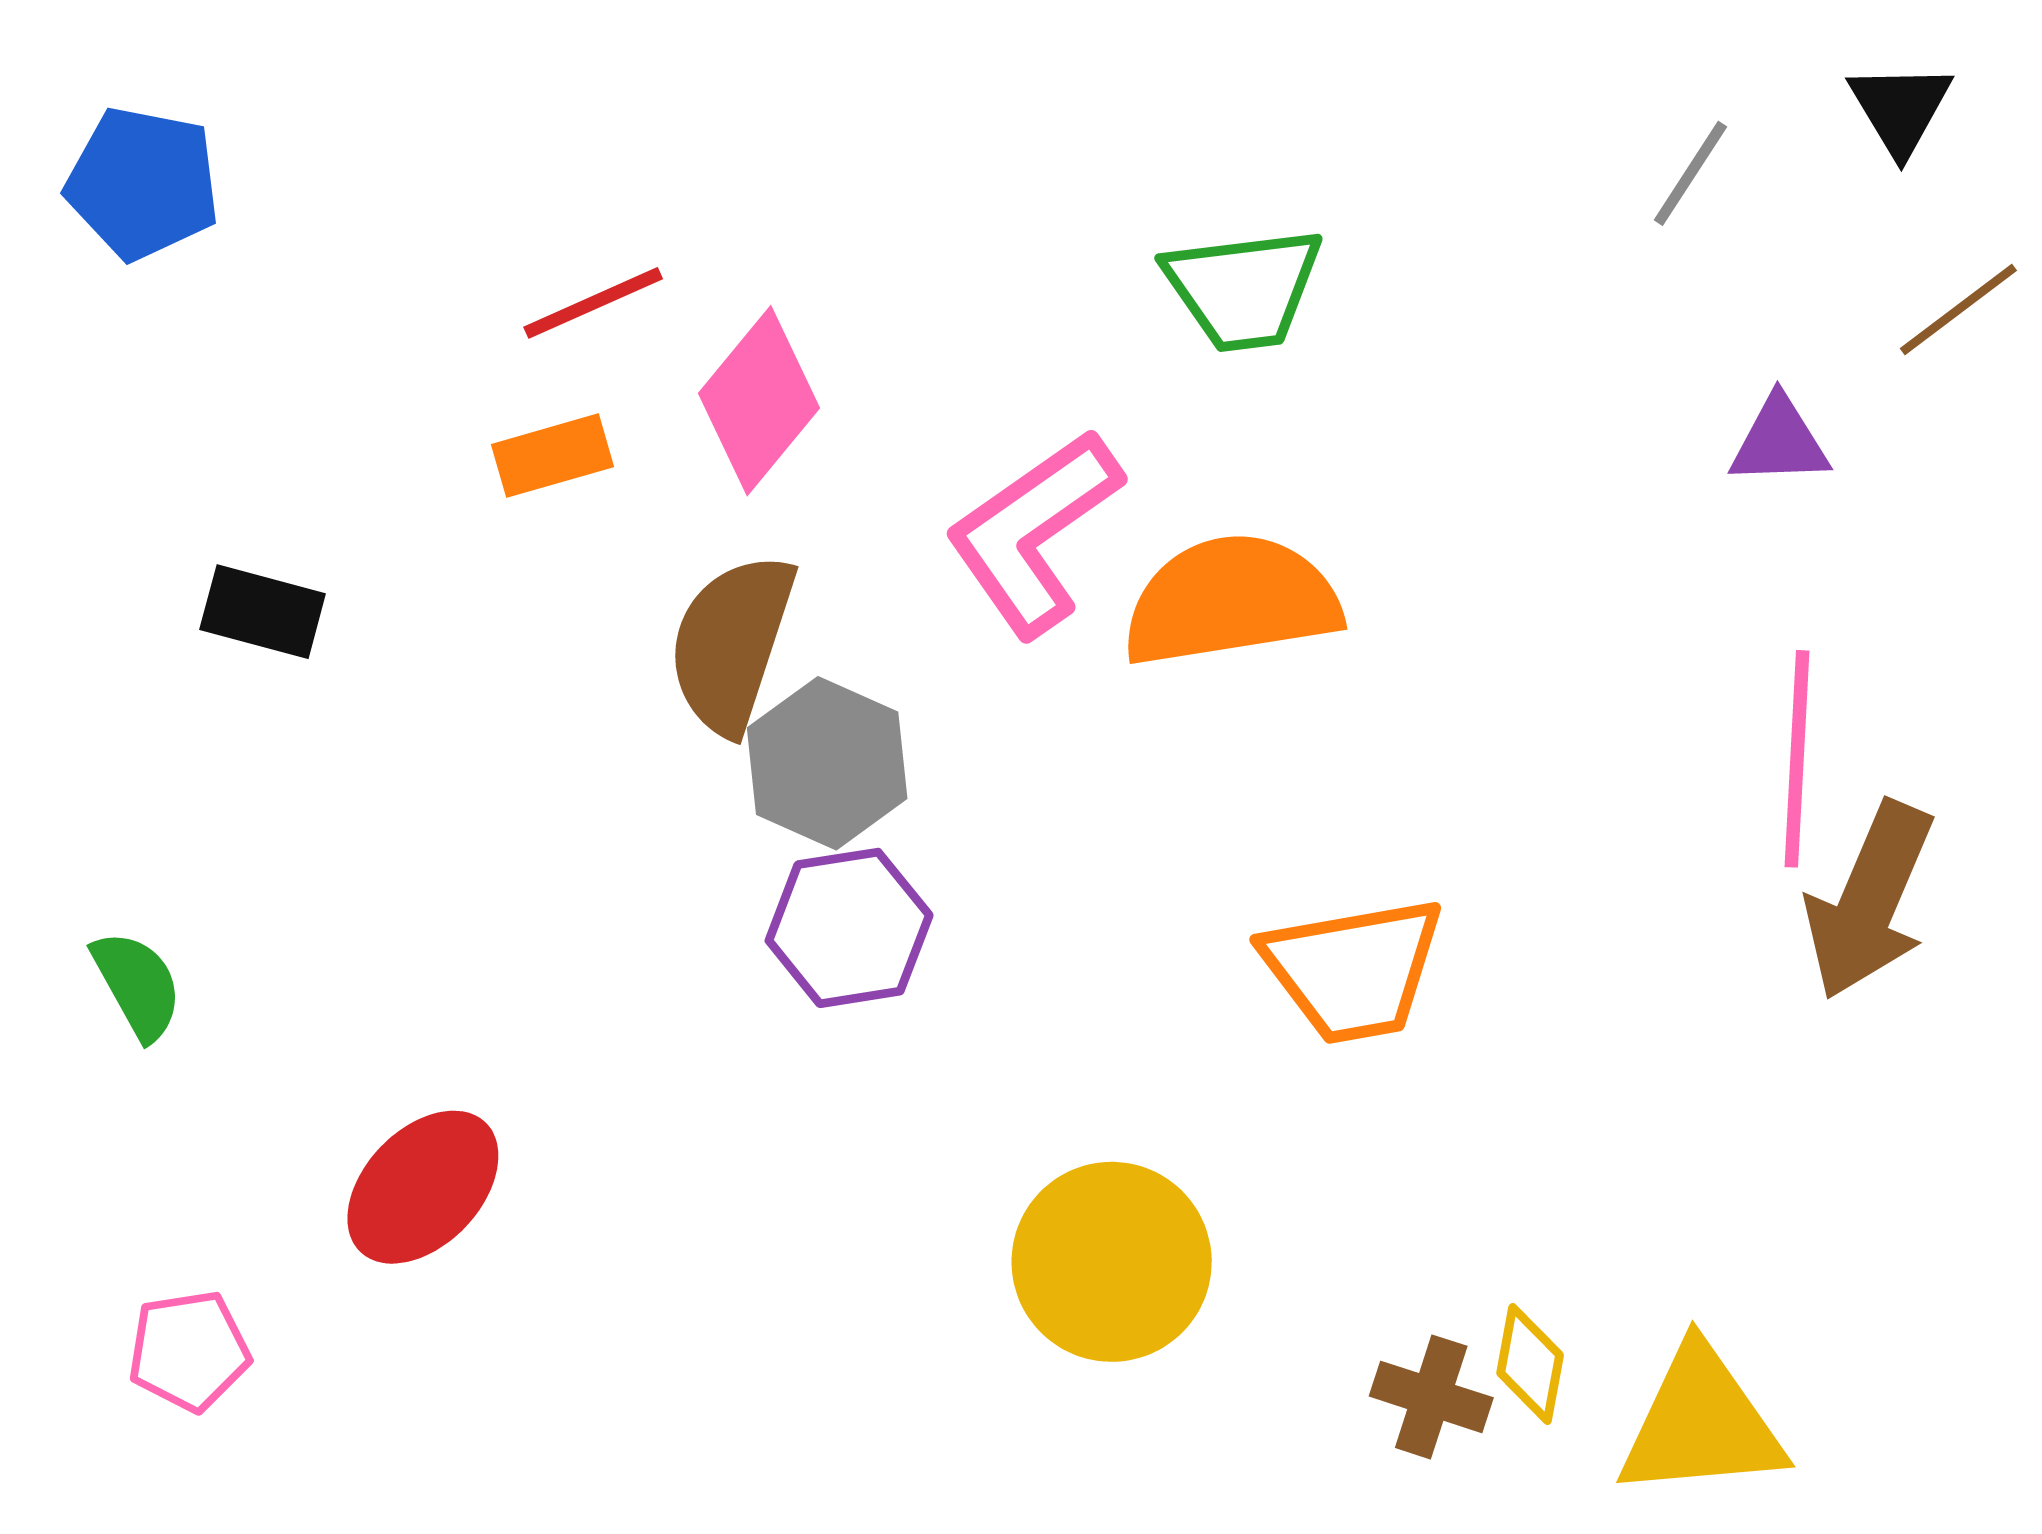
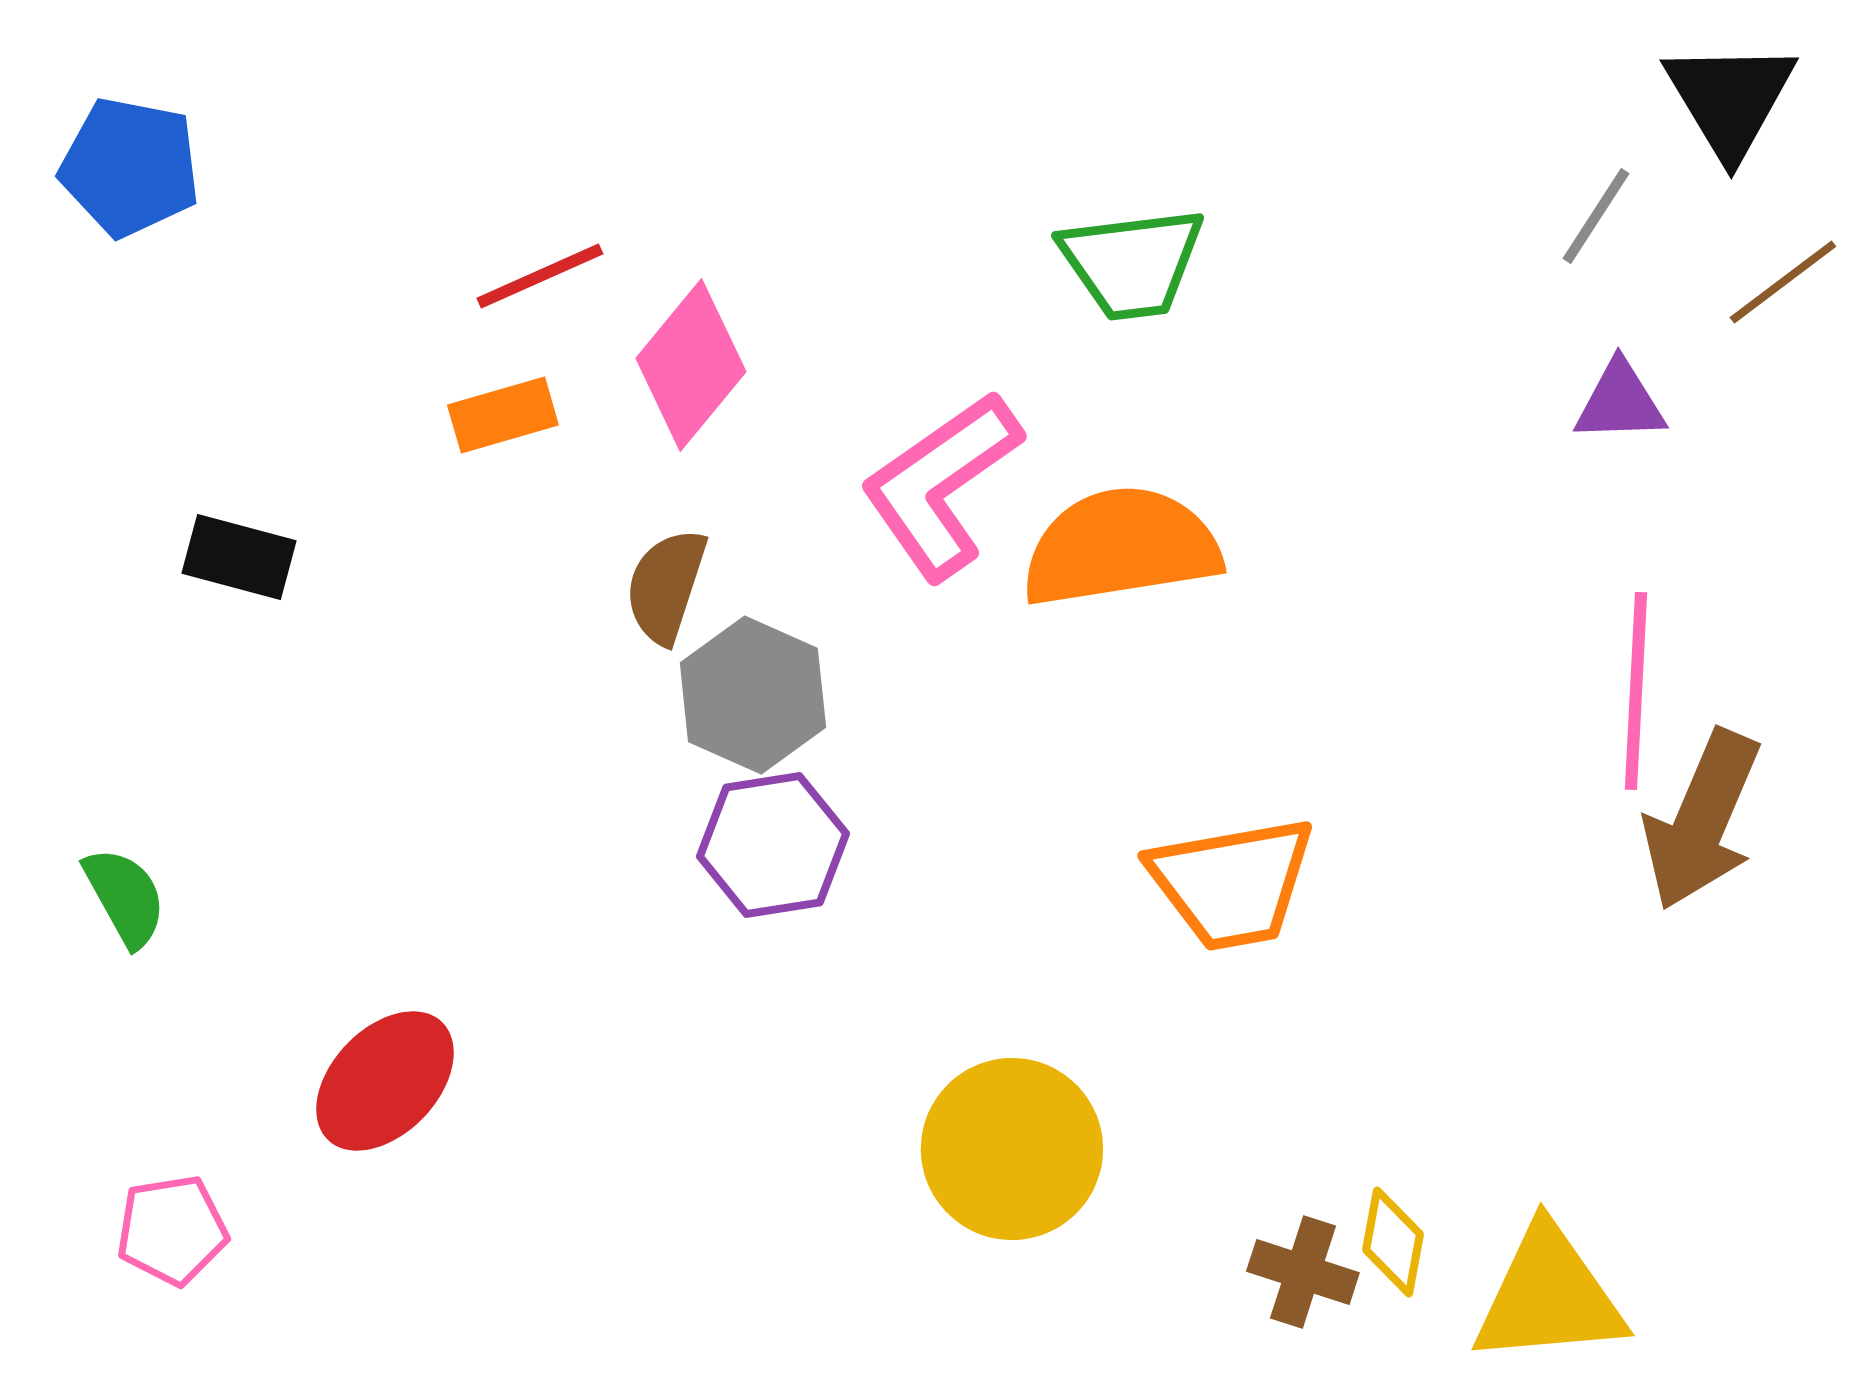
black triangle: (1900, 109) -> (1730, 99), size x1.4
gray line: (1690, 173) -> (1596, 216), moved
brown semicircle: (732, 643) -> (666, 586), size x0.7

